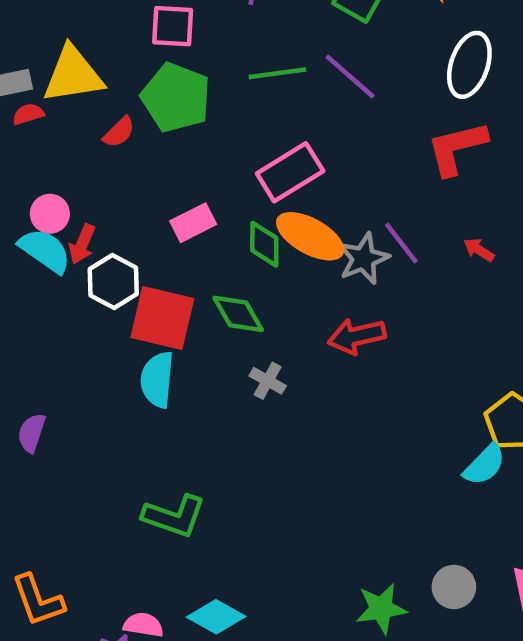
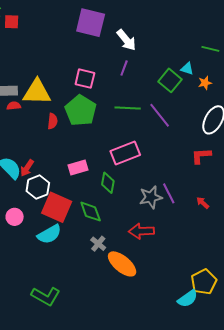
red semicircle: (119, 132) -> (53, 121), turned -49
red L-shape: (457, 148) -> (201, 156), size x0.7
pink circle: (50, 214) -> (15, 217), moved
orange ellipse: (310, 236) -> (122, 264), moved
cyan semicircle: (157, 380) -> (49, 234), turned -135

